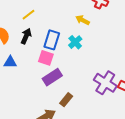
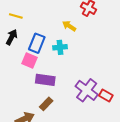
yellow line: (28, 15) -> (16, 16), turned 48
cyan cross: (75, 42) -> (60, 47), turned 32
purple rectangle: (52, 77) -> (45, 80), moved, turned 36

